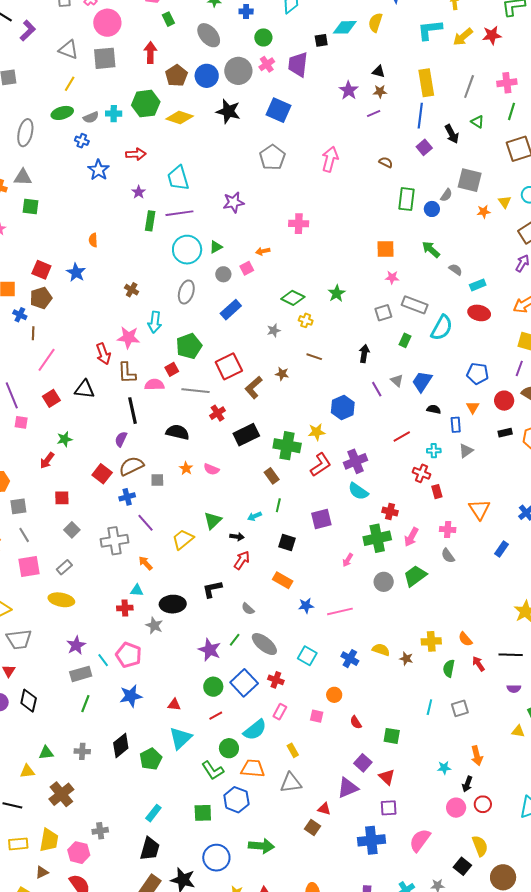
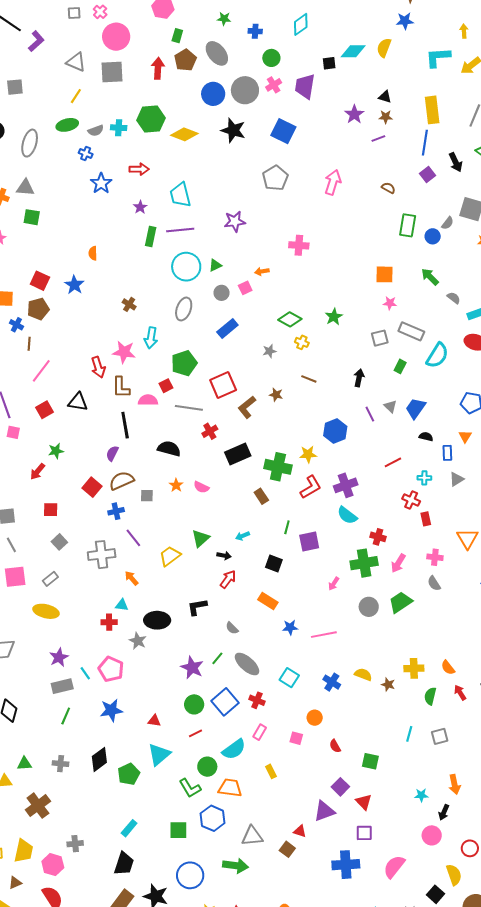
green rectangle: (168, 19) -> (177, 36), turned 40
brown pentagon: (176, 76) -> (185, 60), moved
green line: (278, 505) -> (287, 527), moved
gray triangle: (291, 783) -> (252, 836), moved
red circle: (483, 804) -> (470, 848), moved

